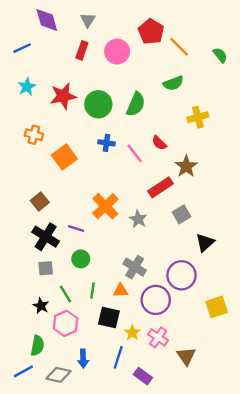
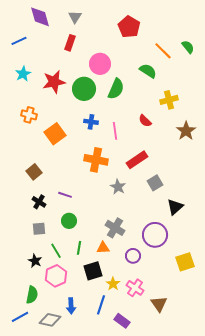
orange line: (179, 47) -> (163, 51), moved
pink circle: (117, 52) -> (100, 64), moved
green semicircle: (173, 83) -> (148, 71), turned -126
red semicircle: (159, 143) -> (145, 121), moved
pink line: (135, 153) -> (115, 131), turned 30
brown star: (186, 166) -> (186, 131), moved
orange cross: (105, 206) -> (96, 160), moved, turned -35
black cross: (46, 237) -> (39, 202), size x0.6
purple circle: (156, 300) -> (133, 256), size x0.6
black square: (109, 317) -> (93, 271), turned -30

